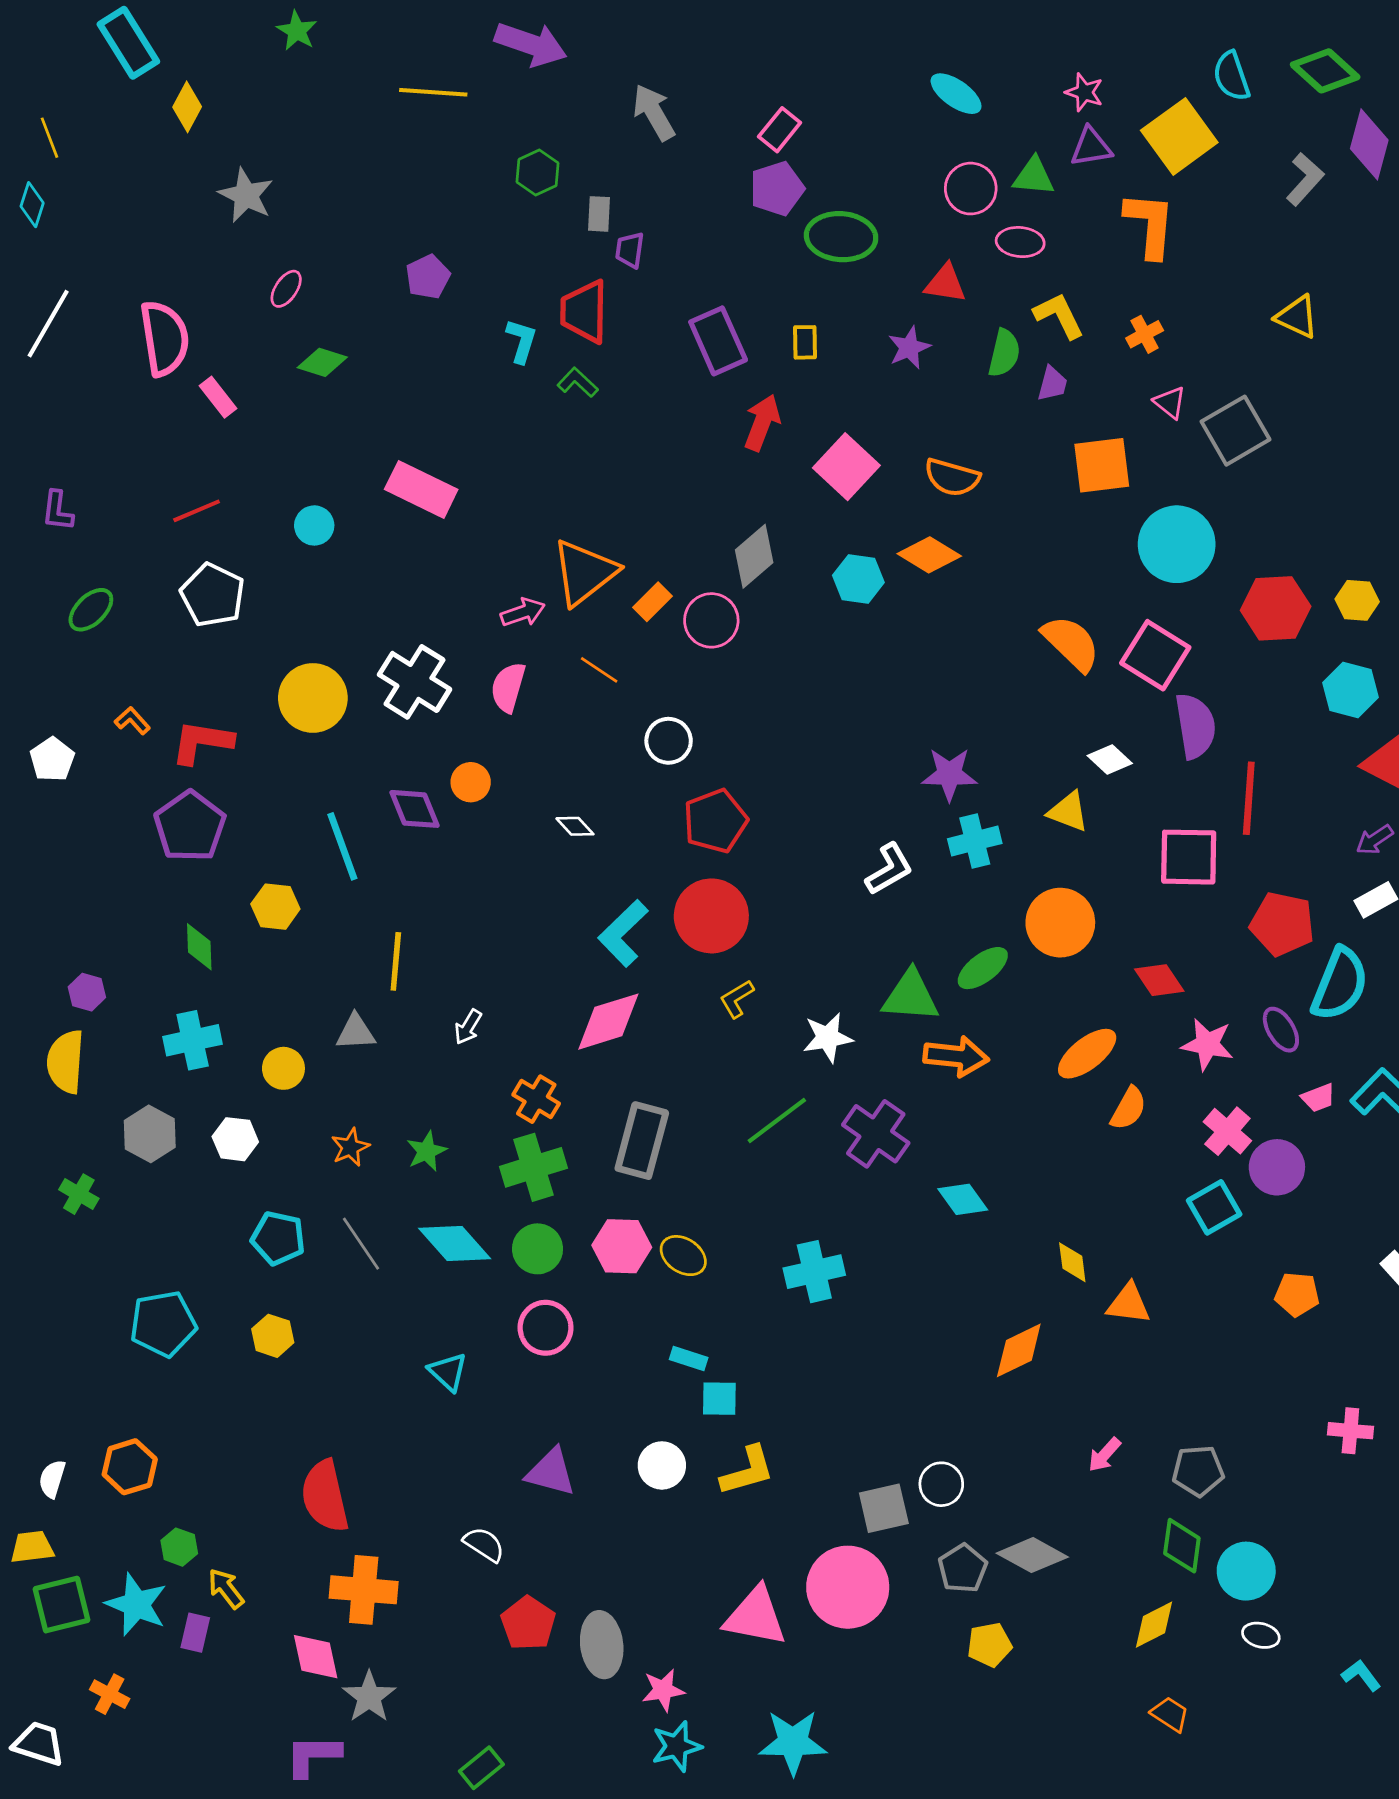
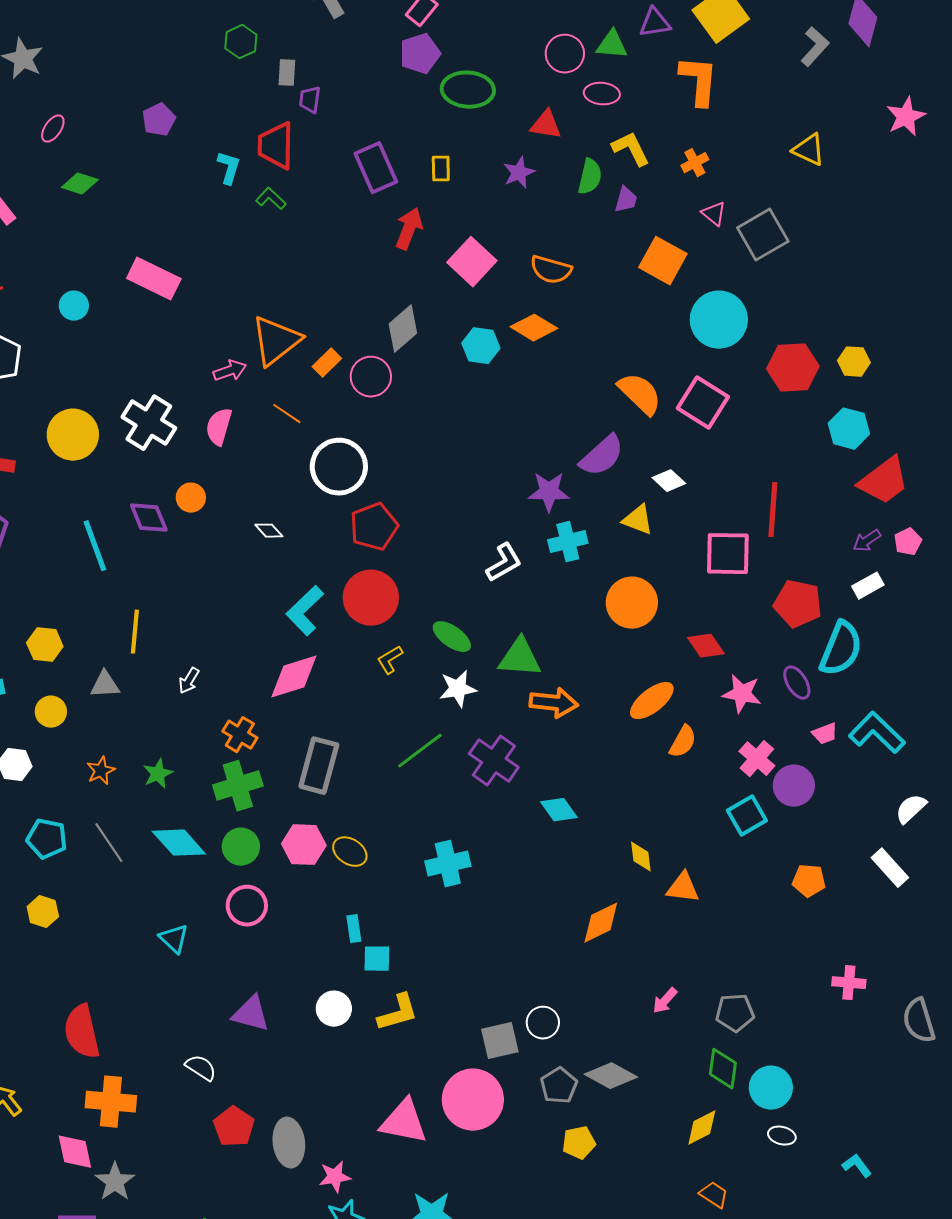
orange square: (1102, 465) -> (663, 261), turned 36
purple semicircle: (1195, 726) -> (602, 456), moved, turned 57
white circle: (669, 741) -> (339, 467), size x1.6
yellow hexagon: (275, 907) -> (45, 645), moved
green ellipse: (983, 968) -> (452, 637), moved, turned 72
cyan rectangle: (689, 1358) -> (354, 929), turned 64

